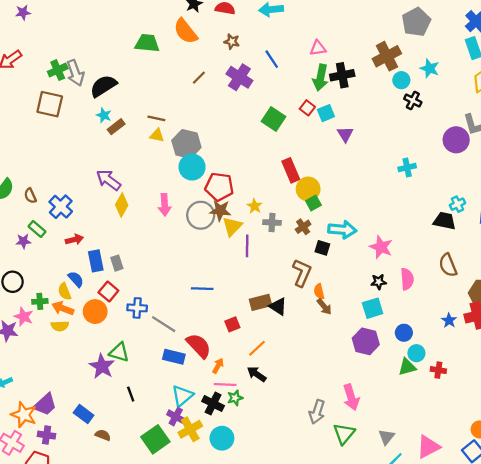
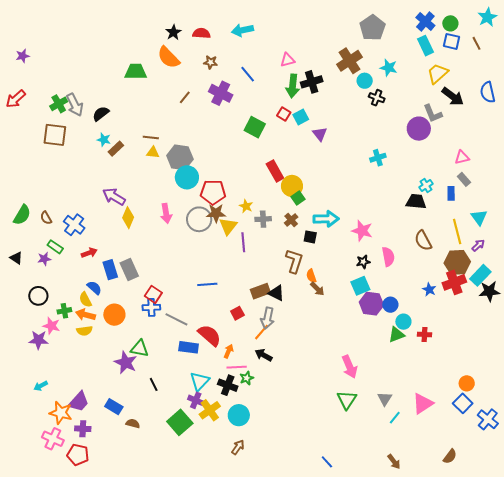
black semicircle: (103, 86) -> (101, 114), size x0.7
gray rectangle: (117, 263) -> (129, 270), size x1.5
red square: (108, 291) -> (153, 294), moved
purple hexagon: (366, 341) -> (371, 304), moved
gray arrow: (317, 412) -> (267, 318), moved

